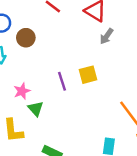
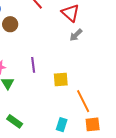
yellow square: (88, 75) -> (61, 80), moved

